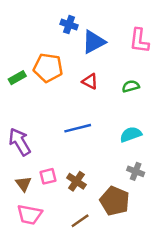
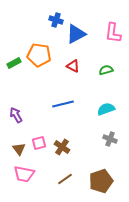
purple arrow: (20, 142) -> (16, 115), size x0.7
brown pentagon: (115, 201) -> (101, 181), moved, turned 30

